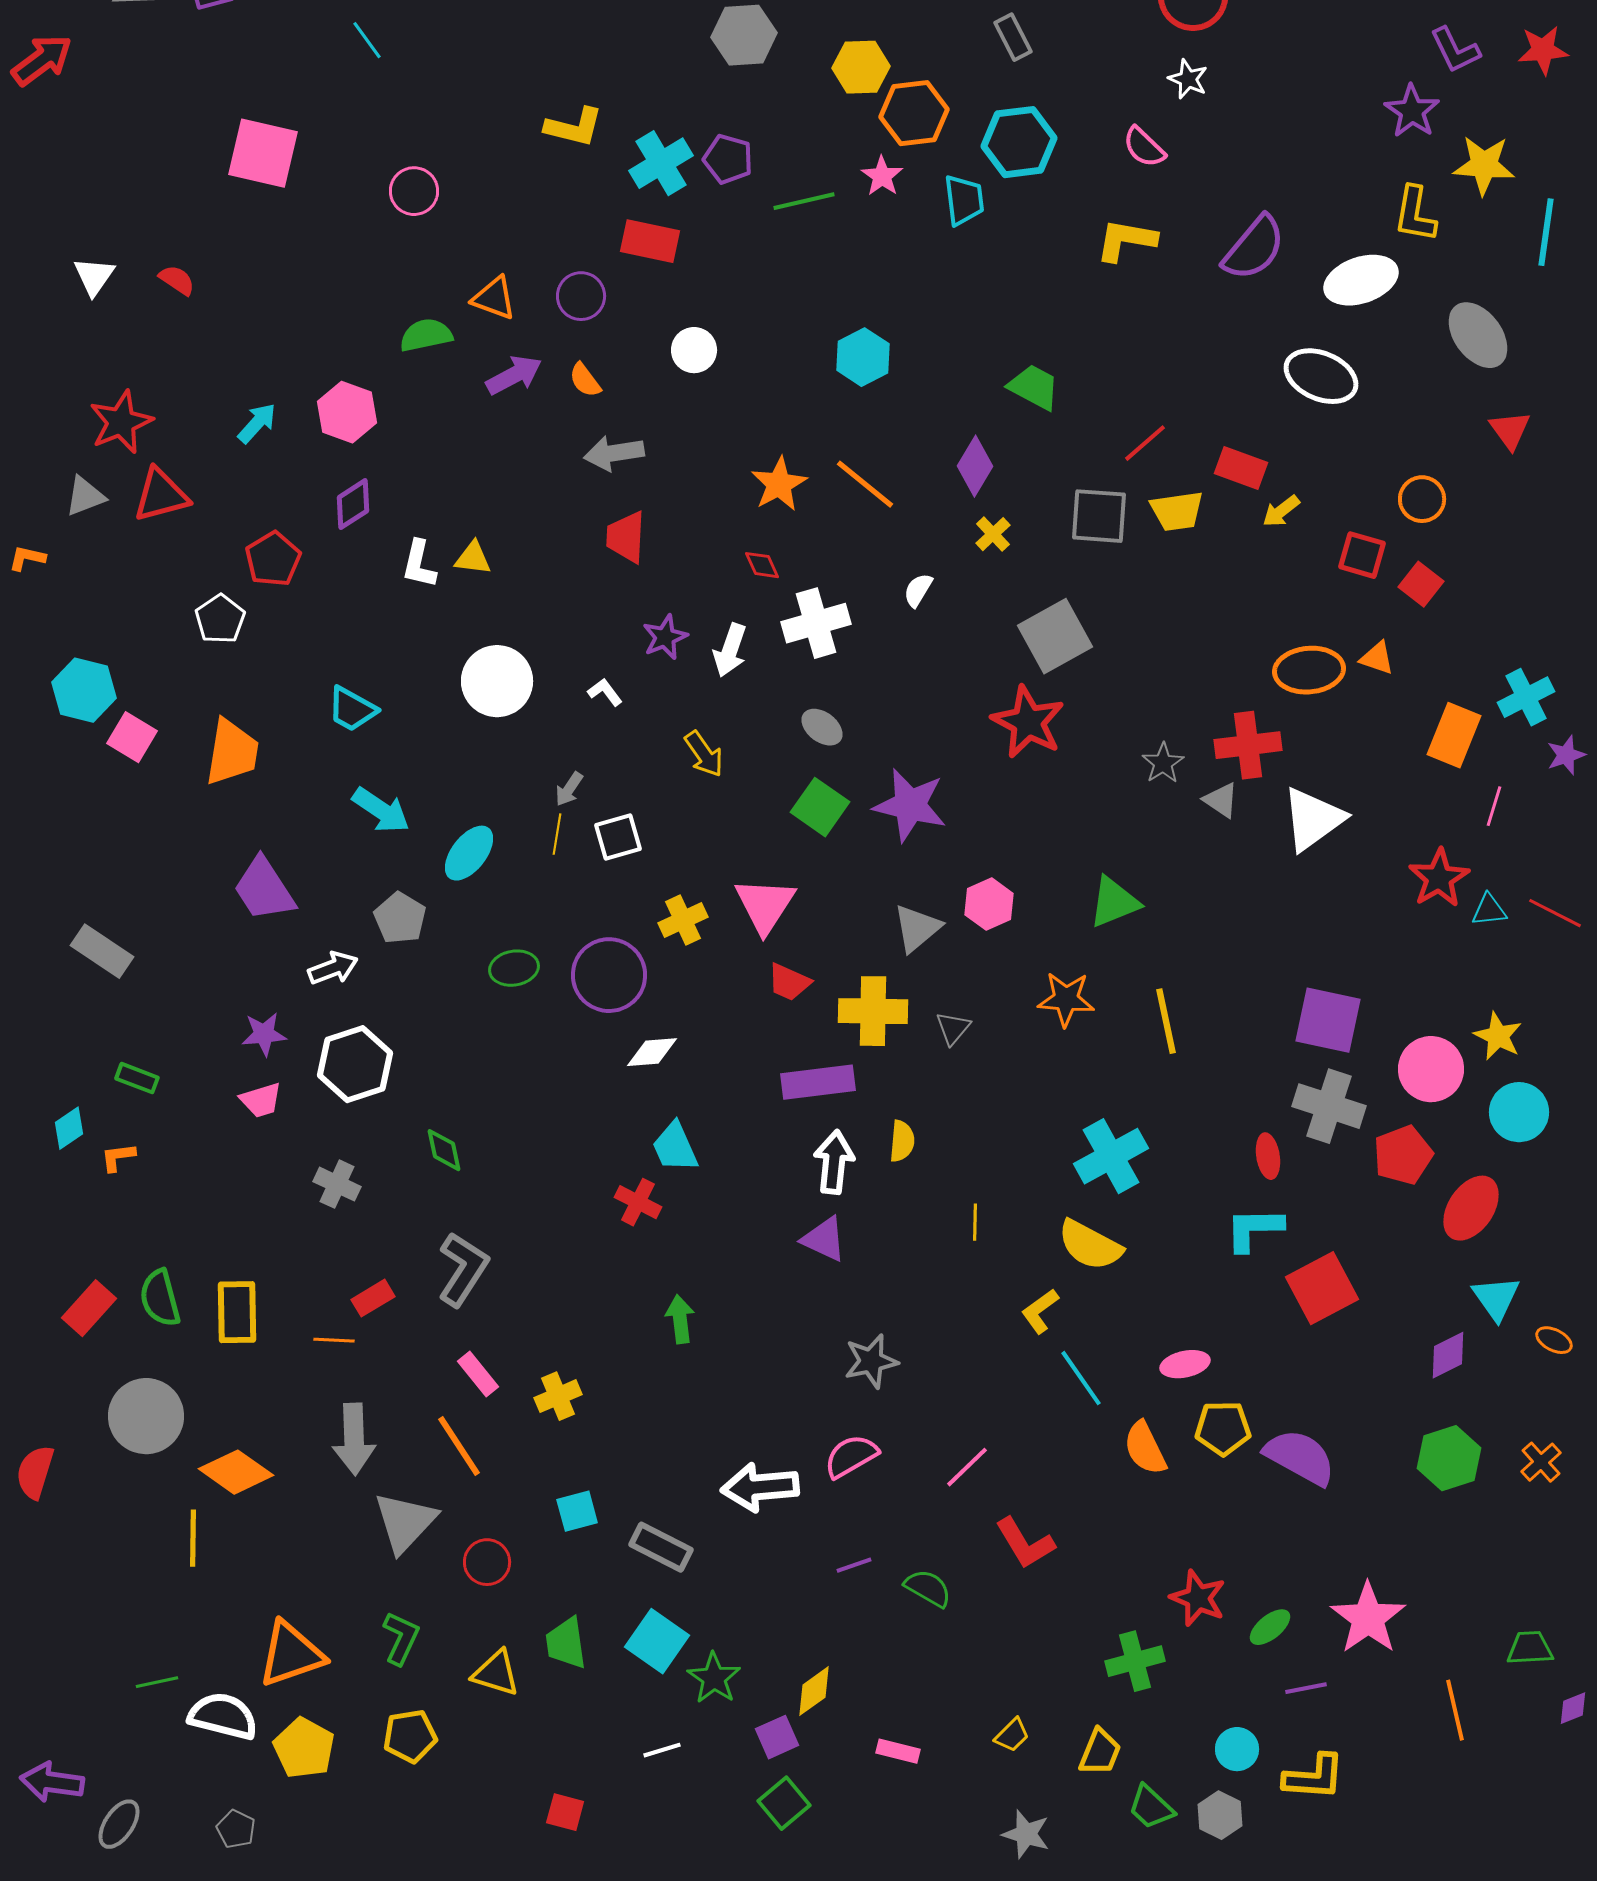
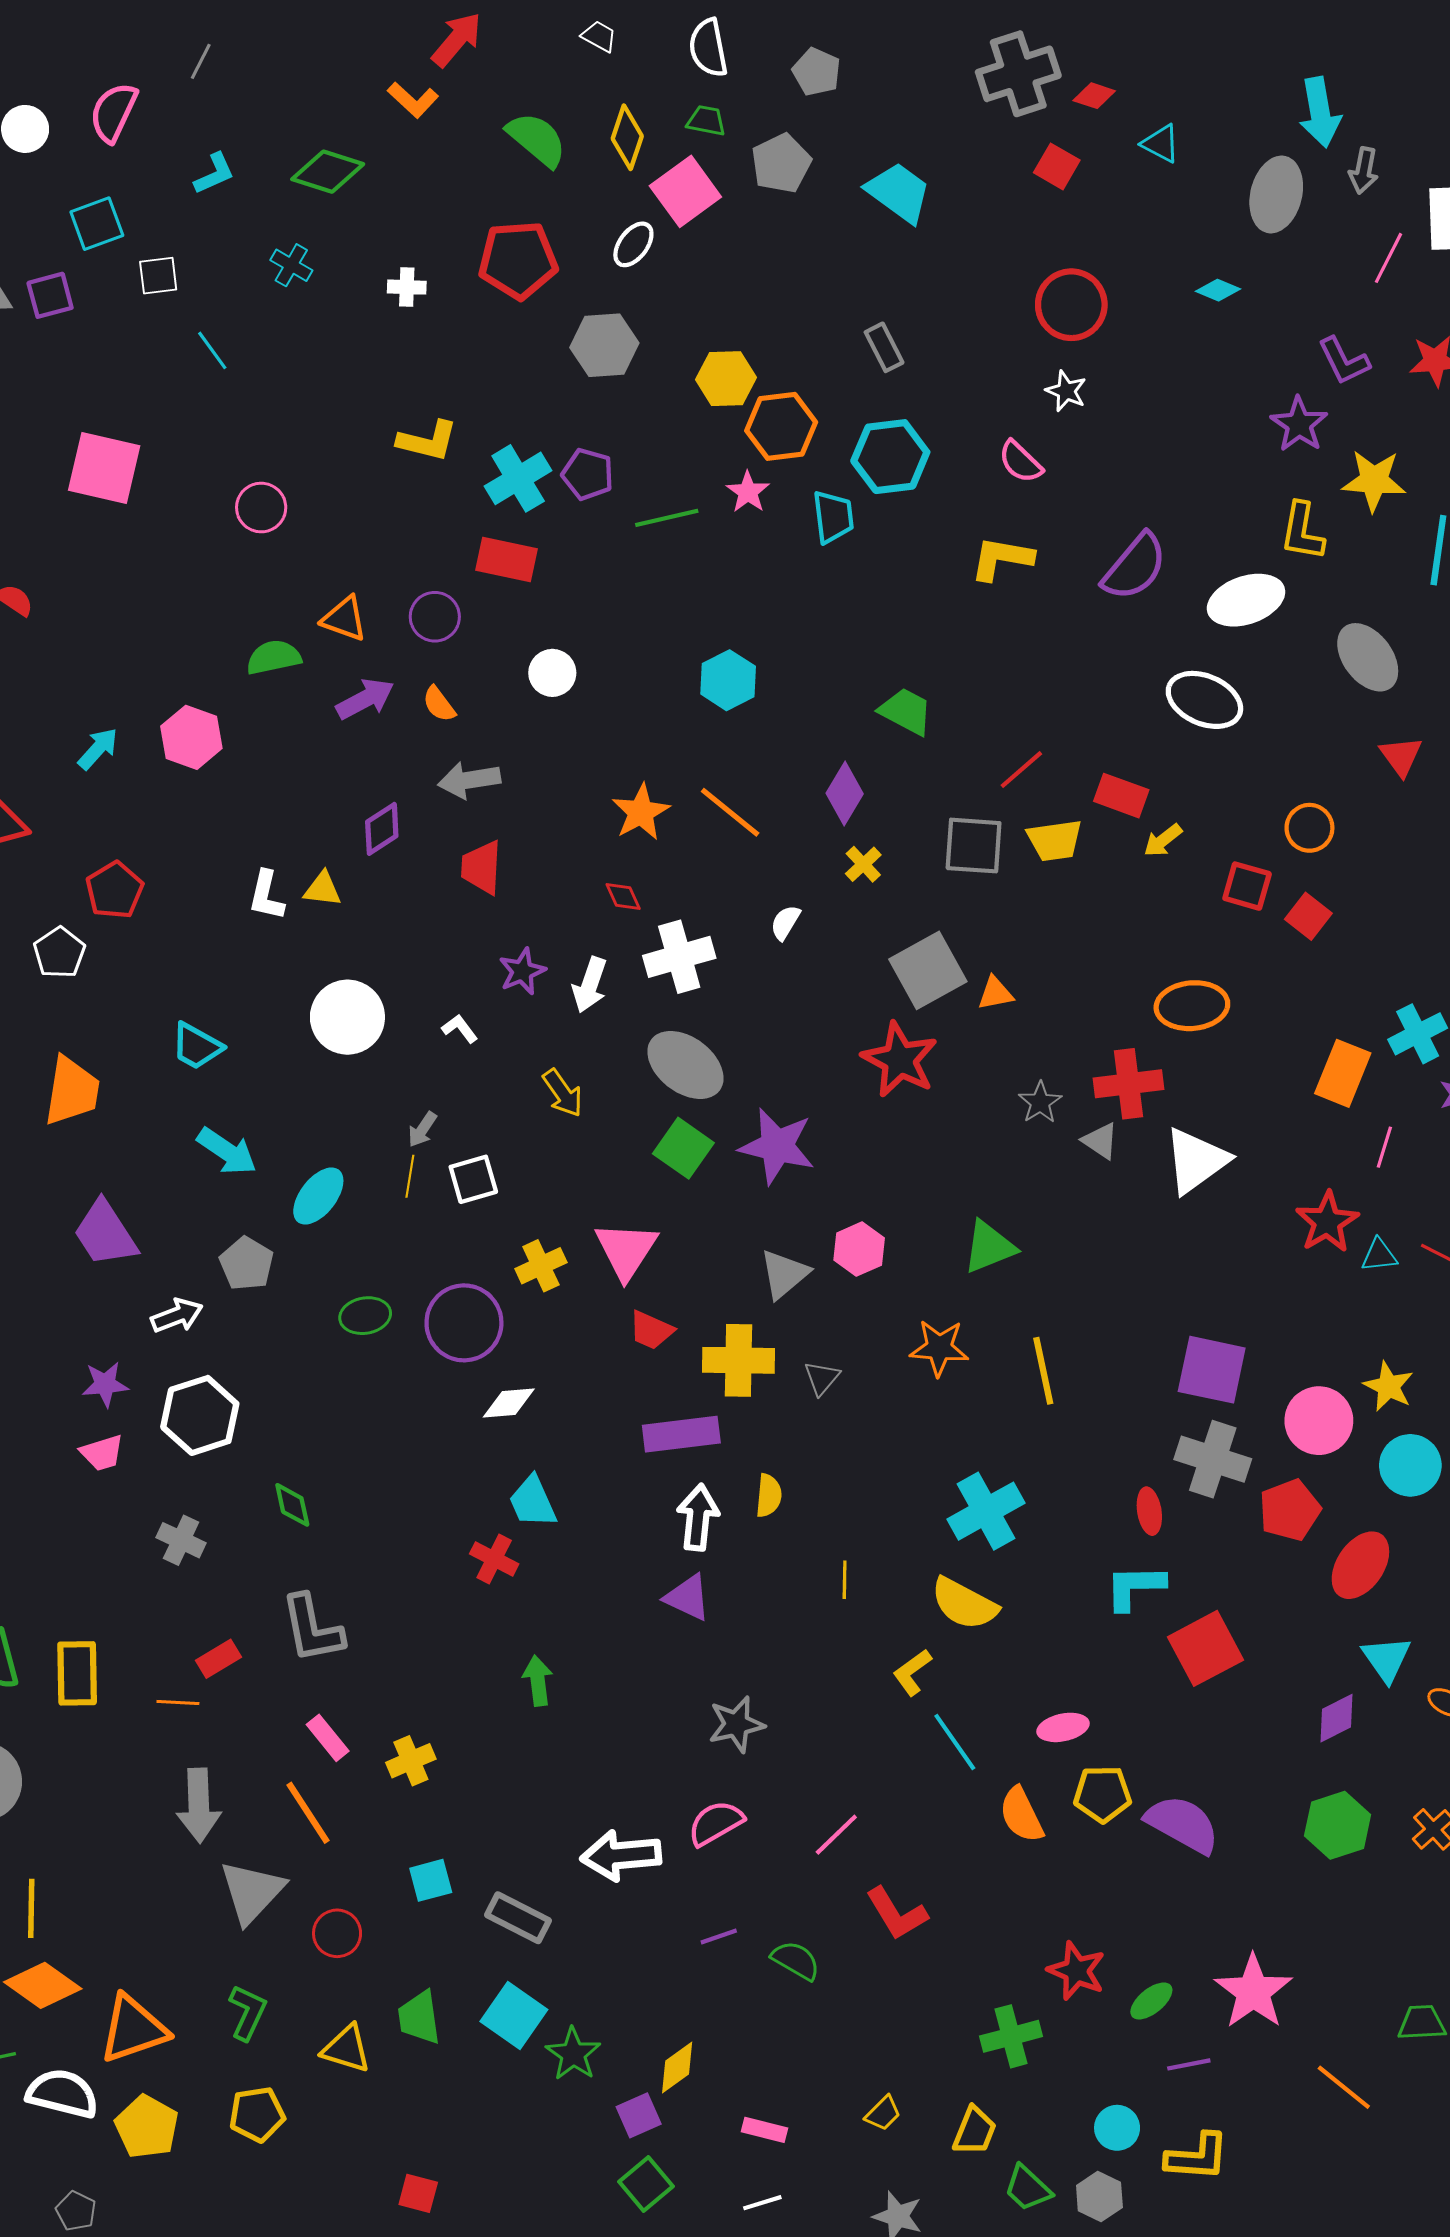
purple diamond: (353, 504) -> (382, 829), moved
orange triangle: (1377, 658) -> (995, 993), moved, turned -30
gray ellipse: (822, 727) -> (685, 1065), size x1.8
gray L-shape: (463, 1269) -> (312, 1629), turned 136
orange diamond: (236, 1472) -> (43, 1985), moved
orange line: (1455, 1710) -> (1344, 2087), turned -38
white line: (662, 1750) -> (762, 2203), moved

